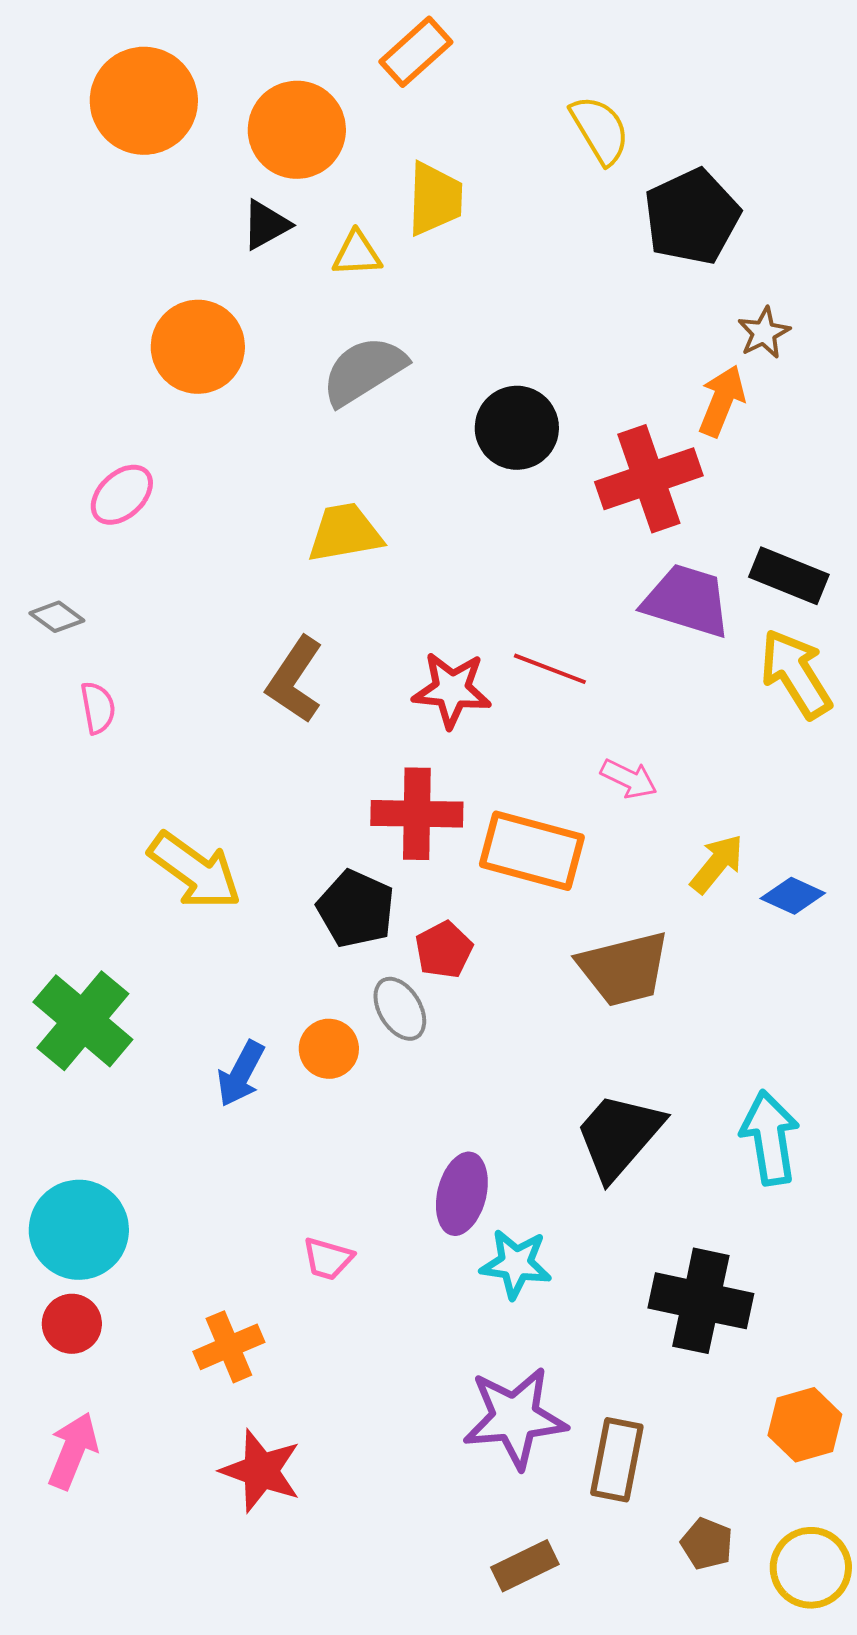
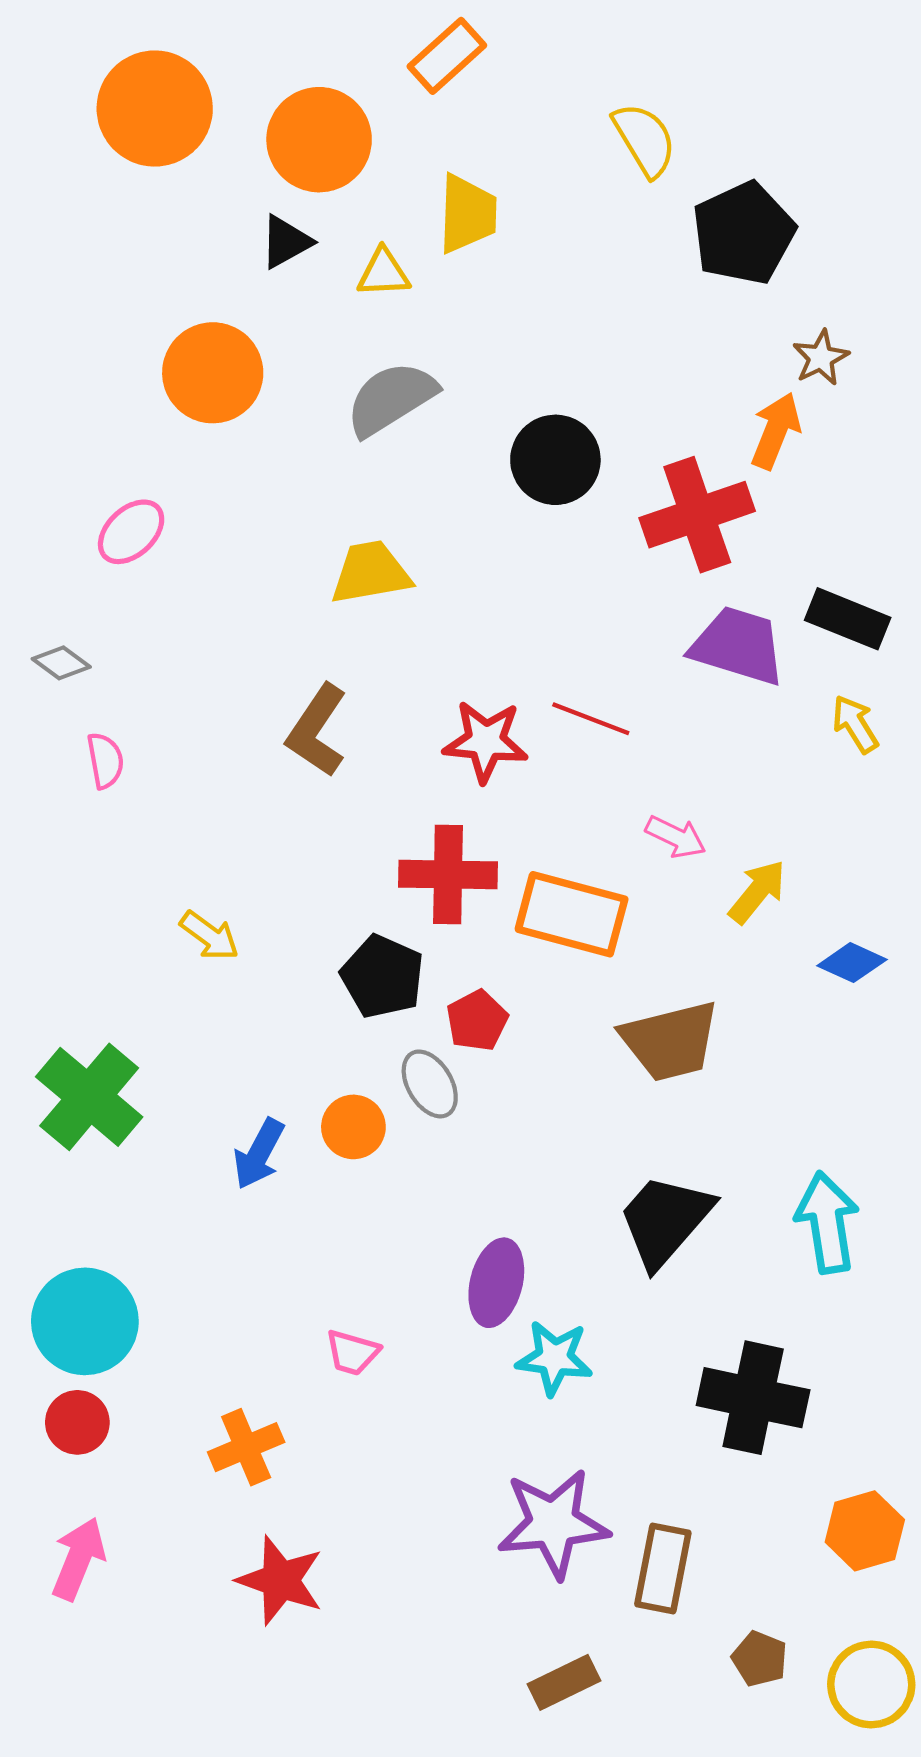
yellow arrow: (796, 674) -> (855, 724), size x0.6
yellow arrow: (717, 864) -> (757, 892), moved
yellow arrow: (195, 871) -> (209, 936), size x0.6

